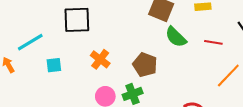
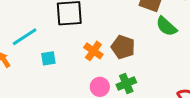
brown pentagon: (145, 65) -> (123, 47), moved

